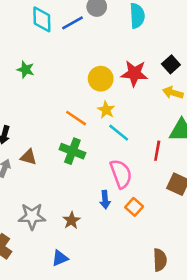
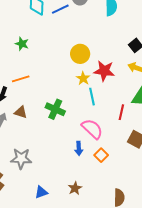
red star: (134, 73) -> (104, 71), moved
orange line: (76, 118) -> (21, 79), moved, turned -54
cyan line: (119, 133) -> (92, 97), turned 36
pink semicircle: (121, 174) -> (92, 129), turned -30
brown star: (71, 220) -> (75, 188), moved

